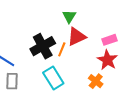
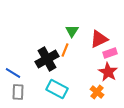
red triangle: (77, 37) -> (99, 39), moved
orange line: (62, 49) -> (65, 50), moved
cyan rectangle: (53, 78) -> (57, 89), turned -30

